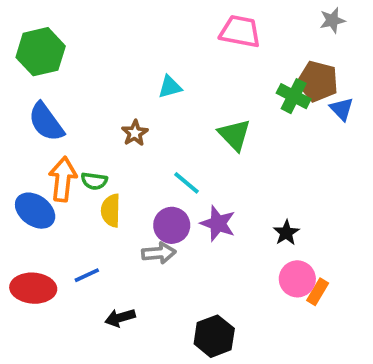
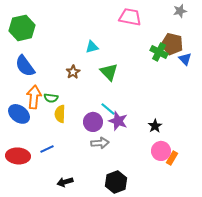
green triangle: (235, 135) -> (109, 72), moved
cyan line: (186, 183) -> (108, 109), moved
gray arrow: (159, 253) -> (100, 143), moved
black arrow: (120, 318) -> (65, 182), moved

